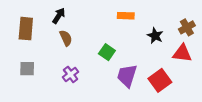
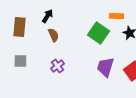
orange rectangle: (126, 16) -> (116, 16), moved
green square: (107, 52) -> (98, 33), moved, size x1.5

